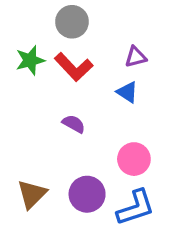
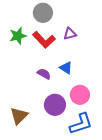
purple triangle: (136, 57) -> (70, 34), moved
blue triangle: (127, 92) -> (66, 68), moved
purple circle: (87, 194) -> (55, 105), moved

